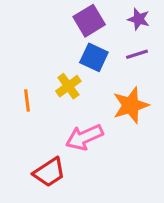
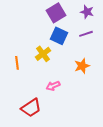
orange star: (131, 105) -> (82, 66), size x0.7
pink arrow: (84, 137) -> (53, 86), size x0.6

